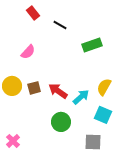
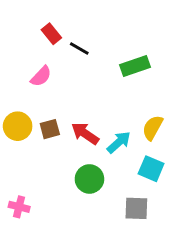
red rectangle: (33, 13) -> (51, 34), moved
black line: (60, 25) -> (79, 48), moved
pink cross: (13, 141) -> (19, 207), turned -32

